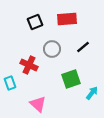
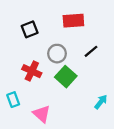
black square: (35, 22) -> (30, 29), moved
green square: (71, 79) -> (66, 77), moved, turned -30
cyan rectangle: (10, 83) -> (13, 100), moved

